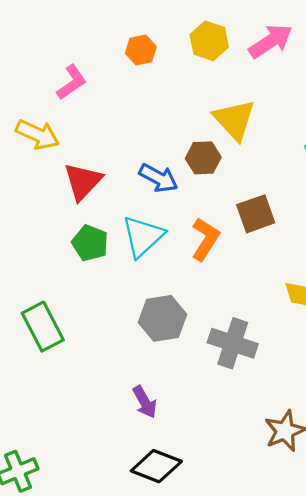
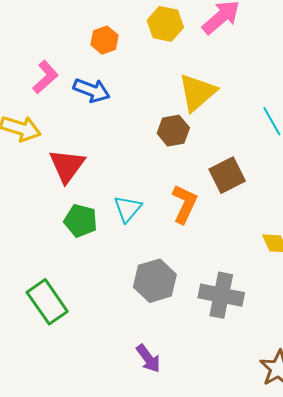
yellow triangle: (234, 120) -> (197, 92), turned 39
blue arrow: (159, 178) -> (92, 90), moved
cyan triangle: (143, 236) -> (128, 209), size x0.7

